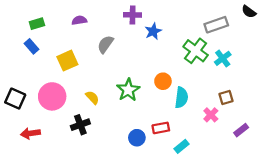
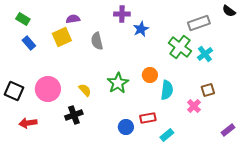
green rectangle: (37, 24) -> (23, 19), moved, turned 48
gray semicircle: (105, 44) -> (97, 41), turned -48
yellow square: (67, 61) -> (62, 37), moved
purple rectangle: (241, 130) -> (228, 130), moved

